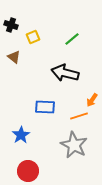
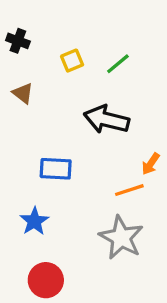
yellow square: (33, 37) -> (72, 61), moved
blue rectangle: (45, 107) -> (56, 169), moved

